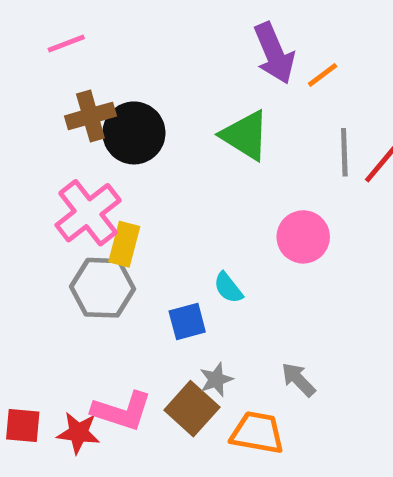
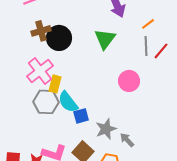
orange line: (323, 75) -> (148, 24), moved
green triangle: (245, 135) -> (105, 39), turned 35
cyan semicircle: (228, 288) -> (68, 102), moved, size x1.6
gray star: (216, 380) -> (106, 129), moved, size x1.5

